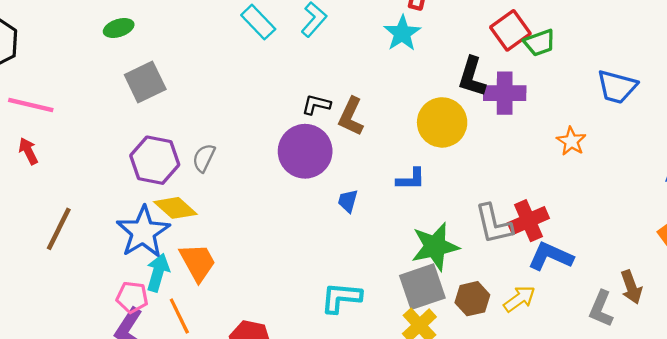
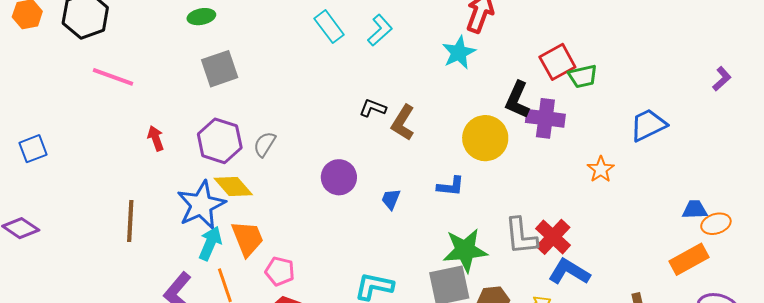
blue trapezoid: (617, 87) -> (648, 125), turned 132
red arrow: (28, 151) -> (156, 138), moved
purple circle: (305, 151) -> (339, 177), moved, size x0.7
red cross: (528, 221) -> (553, 237), turned -30
brown line: (59, 229) -> (130, 221), moved, turned -30
pink pentagon: (132, 297) -> (280, 271), moved

